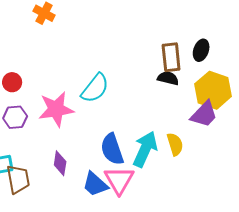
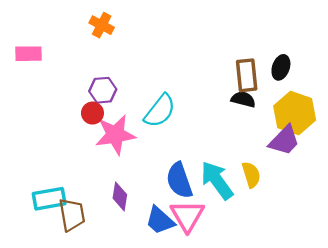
red circle: (12, 82) -> (92, 113), moved
purple hexagon: (15, 117) -> (103, 90), moved
cyan arrow: (145, 149) -> (217, 180), turned -60

